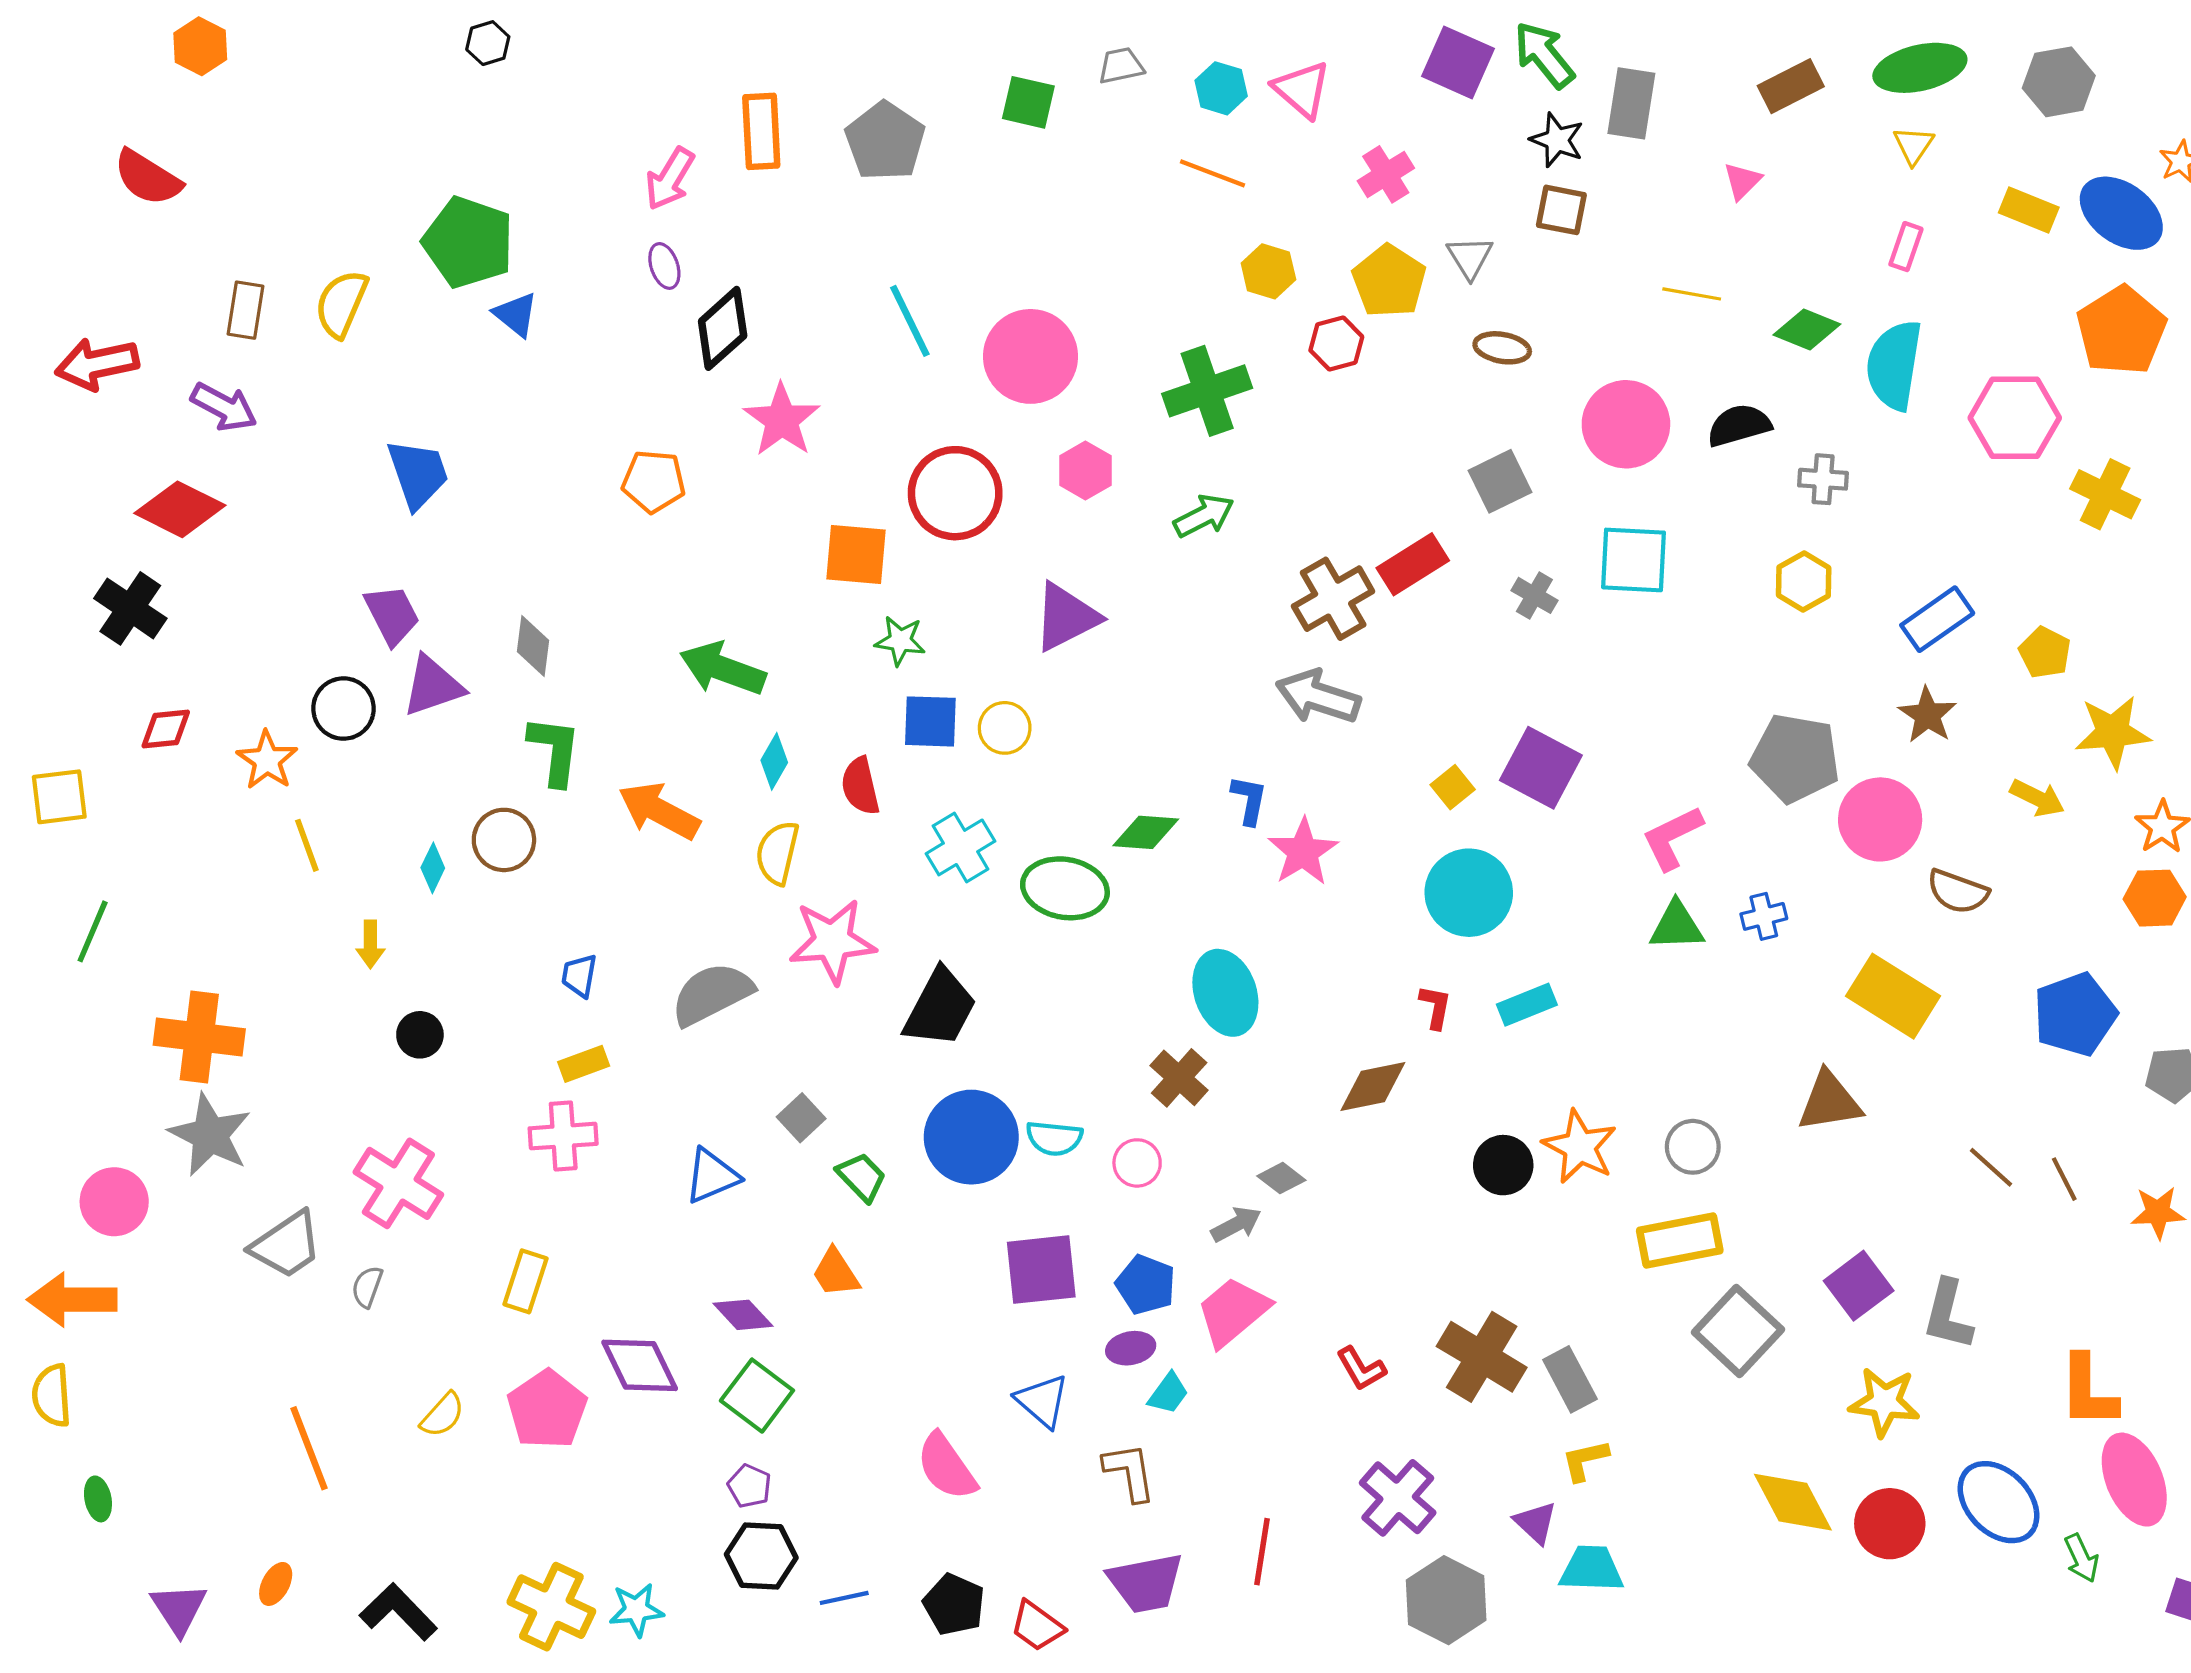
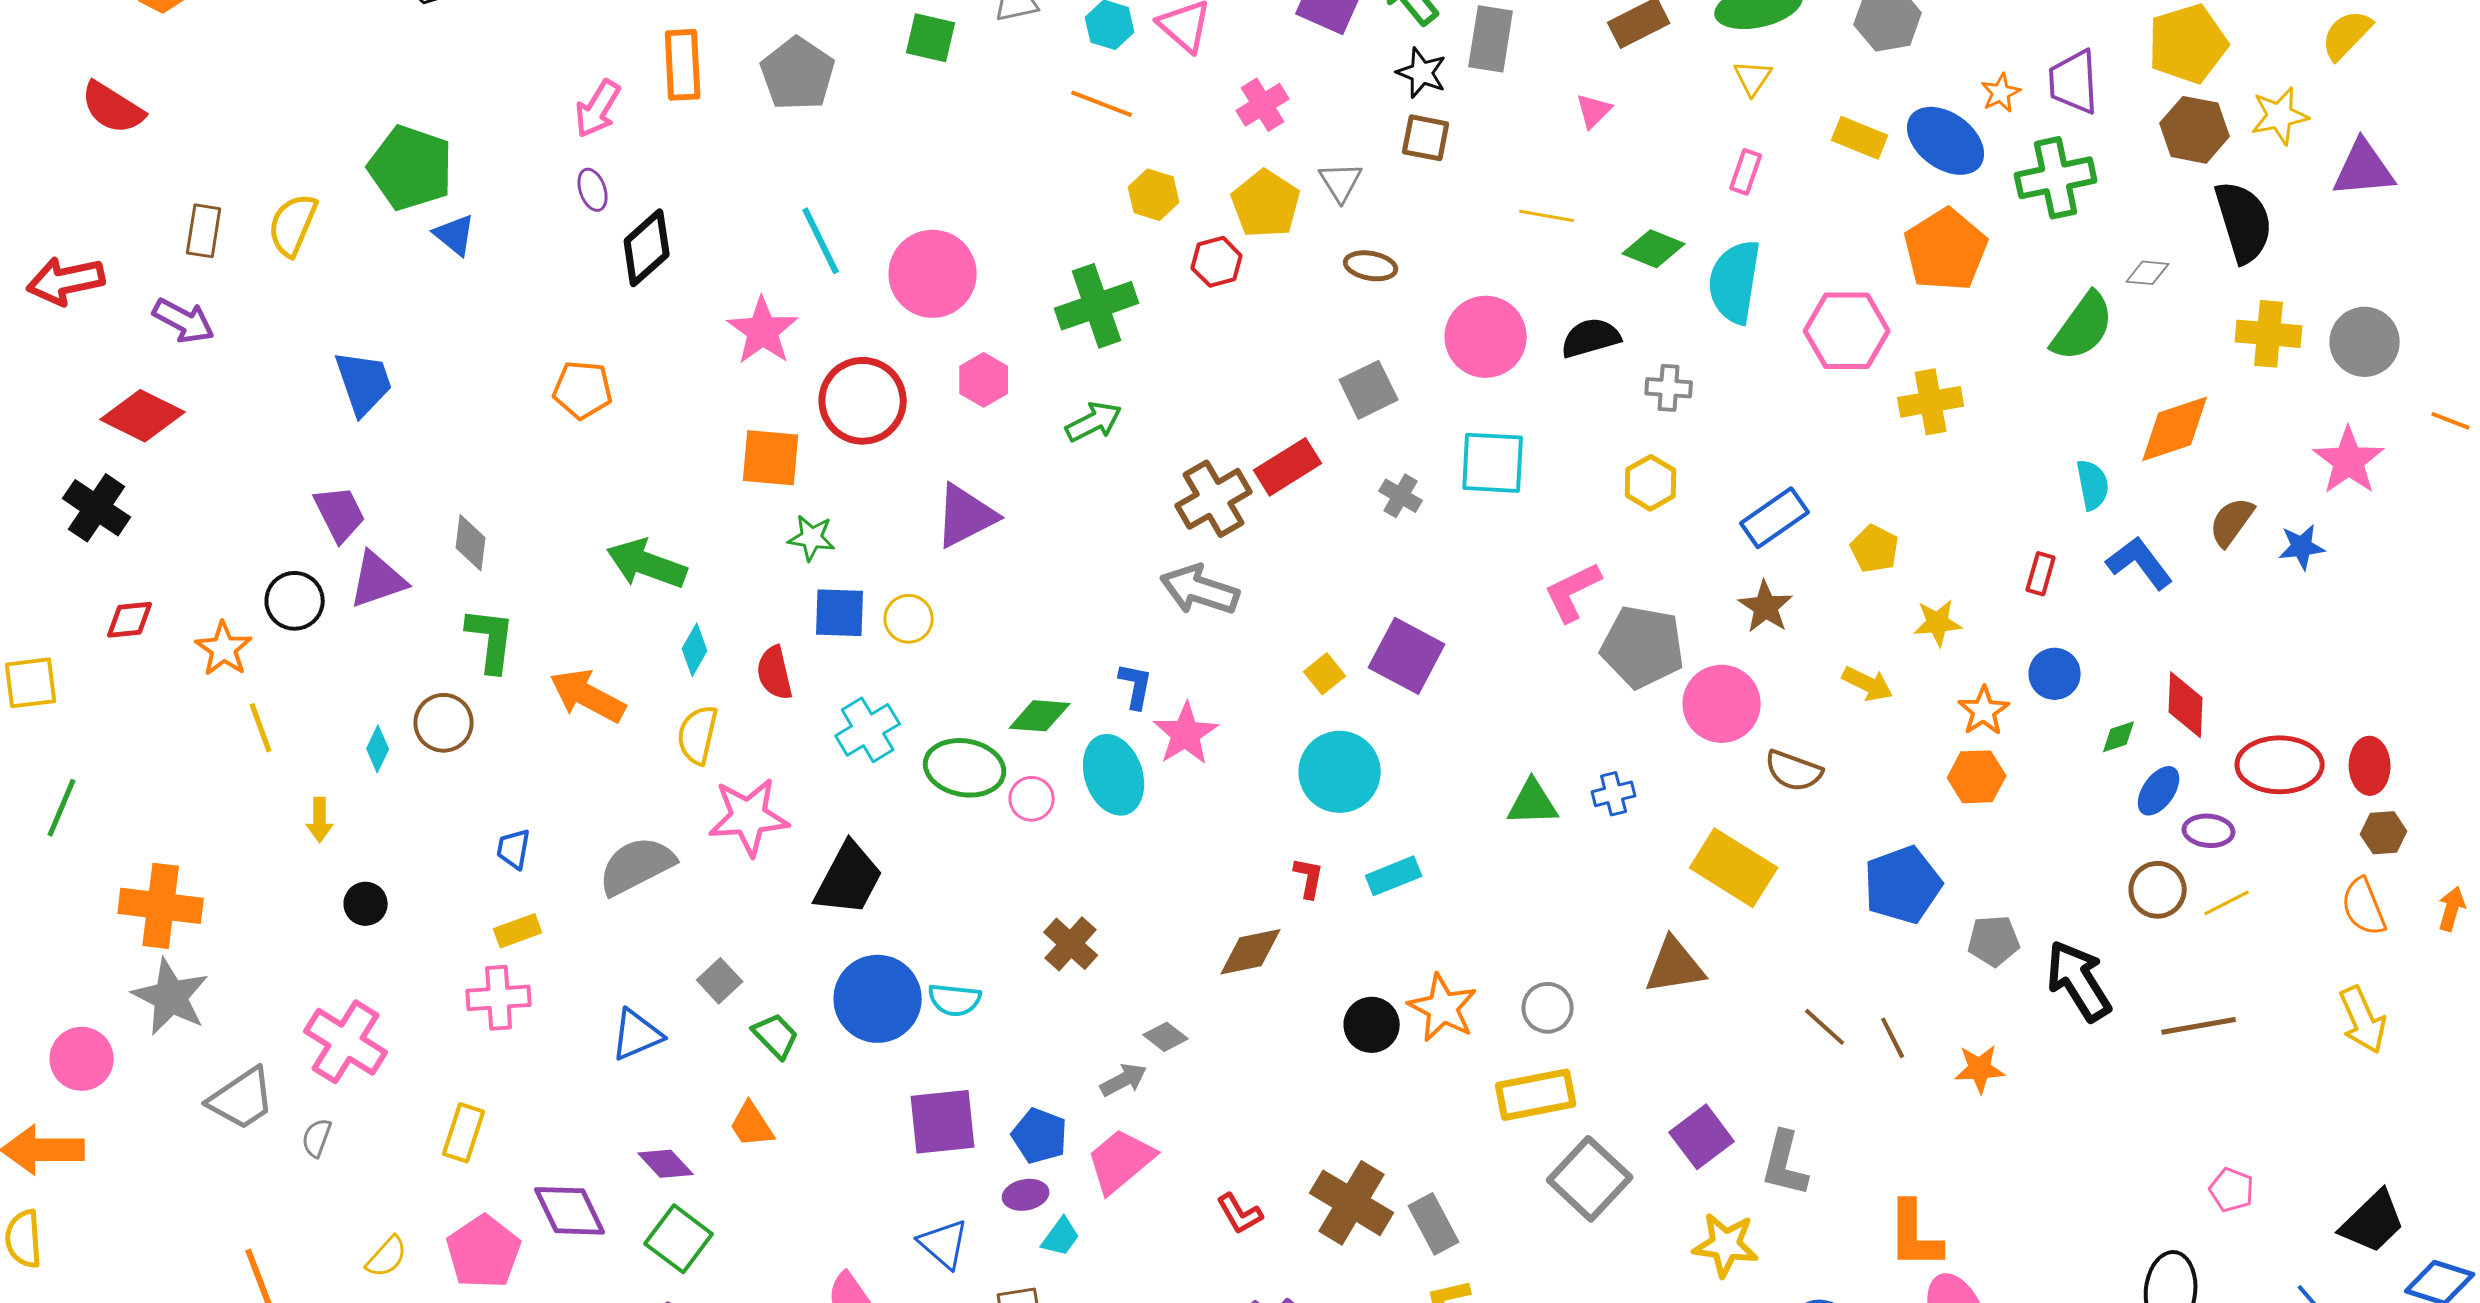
pink star: (782, 420) -> (763, 331), moved
yellow cross: (2105, 494) -> (1931, 402), turned -36
yellow star: (2113, 732) -> (1938, 623), size x0.7
pink L-shape: (1672, 838) -> (1573, 592), moved
cyan ellipse: (1225, 993) -> (1114, 775), moved
pink circle: (1137, 1163) -> (1032, 799), moved

